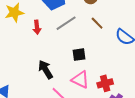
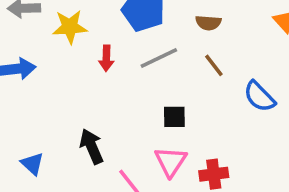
black arrow: (46, 70) -> (92, 146), moved
pink triangle: (80, 80) -> (171, 161), turned 30

